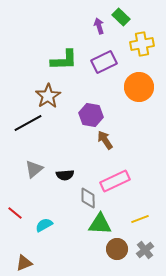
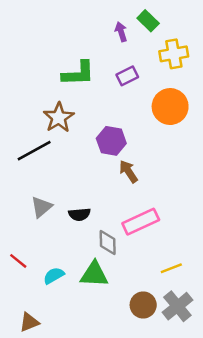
purple rectangle: (104, 62) -> (127, 76), size x0.7
green triangle: (100, 224) -> (94, 274), moved
gray cross: (145, 250) -> (177, 306), size x1.4

